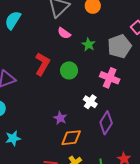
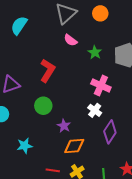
green circle: (69, 70) -> (43, 106), moved
pink cross: (110, 78) -> (101, 85), moved
cyan star: (13, 138) -> (25, 146), moved

